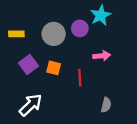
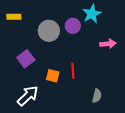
yellow rectangle: (16, 34) -> (14, 17), moved
pink arrow: (102, 56) -> (108, 44), moved
orange square: (54, 68) -> (53, 76), moved

